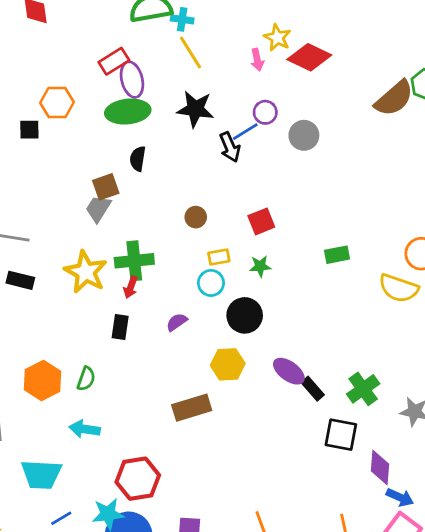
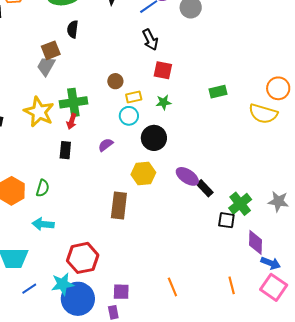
black arrow: (230, 147) -> (150, 40), moved
brown circle: (196, 217) -> (115, 81), moved
red square: (261, 221) -> (163, 70), turned 36
green cross: (363, 389) -> (240, 204), moved
brown rectangle: (192, 408) -> (119, 205), turned -64
black square: (341, 435) -> (226, 220), size x0.7

